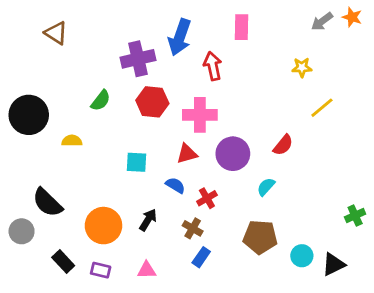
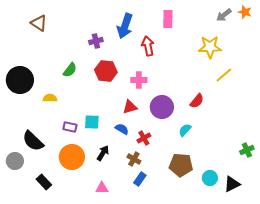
purple cross: (138, 59) -> (96, 41), size x0.6
yellow star: (302, 67) -> (210, 47), size x1.6
pink cross: (200, 115) -> (139, 80), size x0.7
cyan square: (137, 162) -> (92, 122), moved
purple rectangle: (101, 270) -> (70, 127), moved

